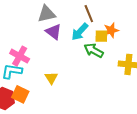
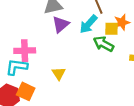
purple triangle: (54, 32) -> (61, 24), turned 42
pink cross: (20, 56) -> (25, 51), turned -30

